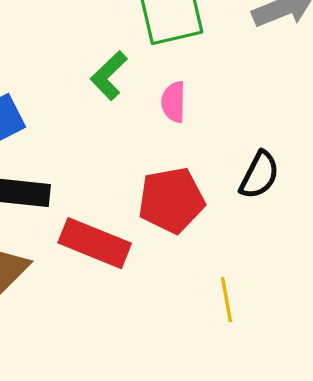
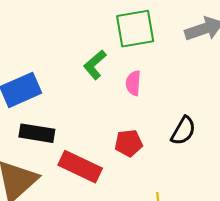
red pentagon: (171, 200) -> (129, 143), size x0.7

